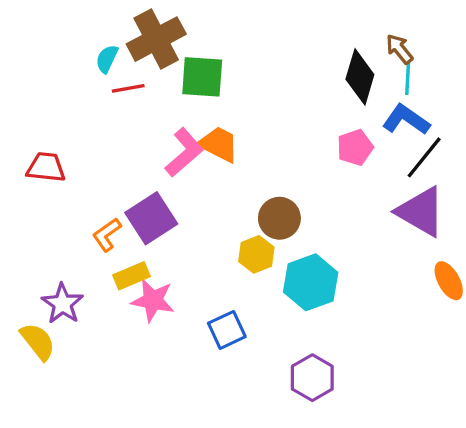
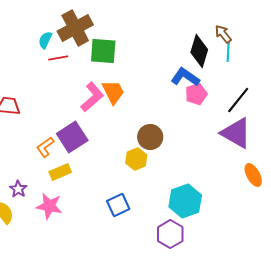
blue L-shape: (406, 120) -> (185, 77), moved
orange trapezoid: (219, 144) -> (113, 92), turned 36
cyan hexagon: (311, 282) -> (185, 201), moved
pink star: (153, 300) -> (49, 206), moved
purple star: (62, 304) -> (18, 189), size x0.7

